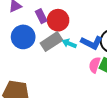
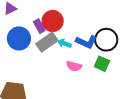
purple rectangle: (41, 16) -> (39, 26), moved
pink semicircle: (95, 65) -> (74, 66), moved, turned -91

